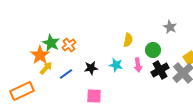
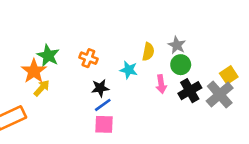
gray star: (170, 27) -> (177, 45), moved
orange cross: (69, 45) -> (88, 58), moved, turned -32
cyan star: (116, 65) -> (129, 70), moved
blue line: (66, 74) -> (103, 105), moved

